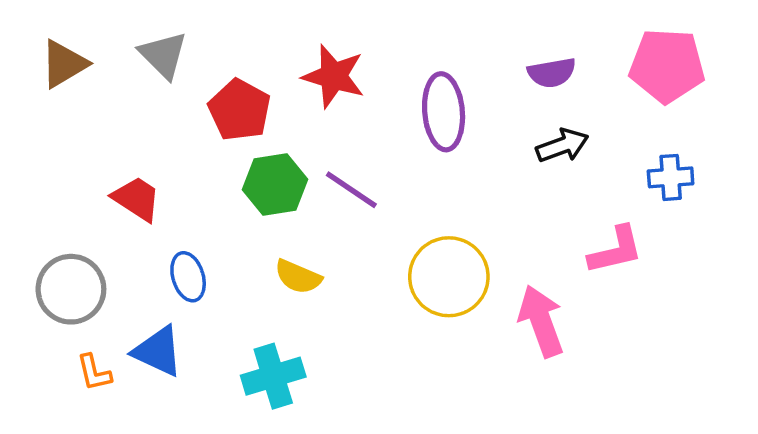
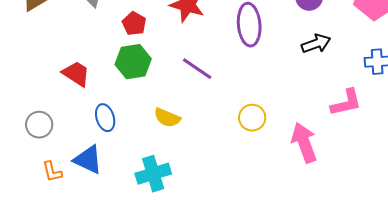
red pentagon: (240, 110) -> (134, 24), size x0.7
green hexagon: (275, 184) -> (133, 62), moved
yellow circle: (449, 277) -> (252, 118), size x0.6
gray circle: (71, 289) -> (39, 125), size x0.7

